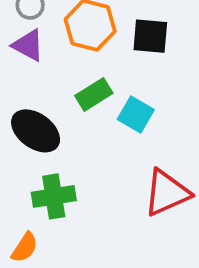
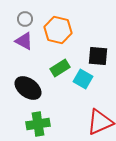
black square: (150, 36) -> (98, 56), moved

